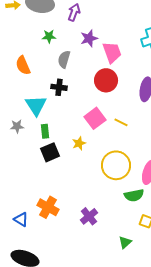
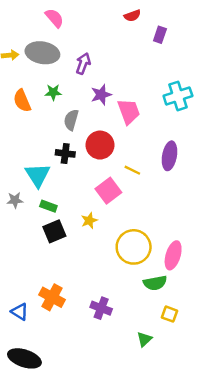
orange semicircle: (23, 65) -> (22, 101), moved
red circle: (106, 80) -> (100, 145), moved
yellow line: (121, 122) -> (132, 170), moved
green rectangle: (45, 131) -> (48, 206), turned -64
purple cross: (89, 216) -> (101, 308), turned -30

